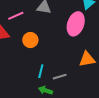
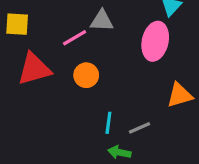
pink line: (16, 16) -> (75, 38), moved

